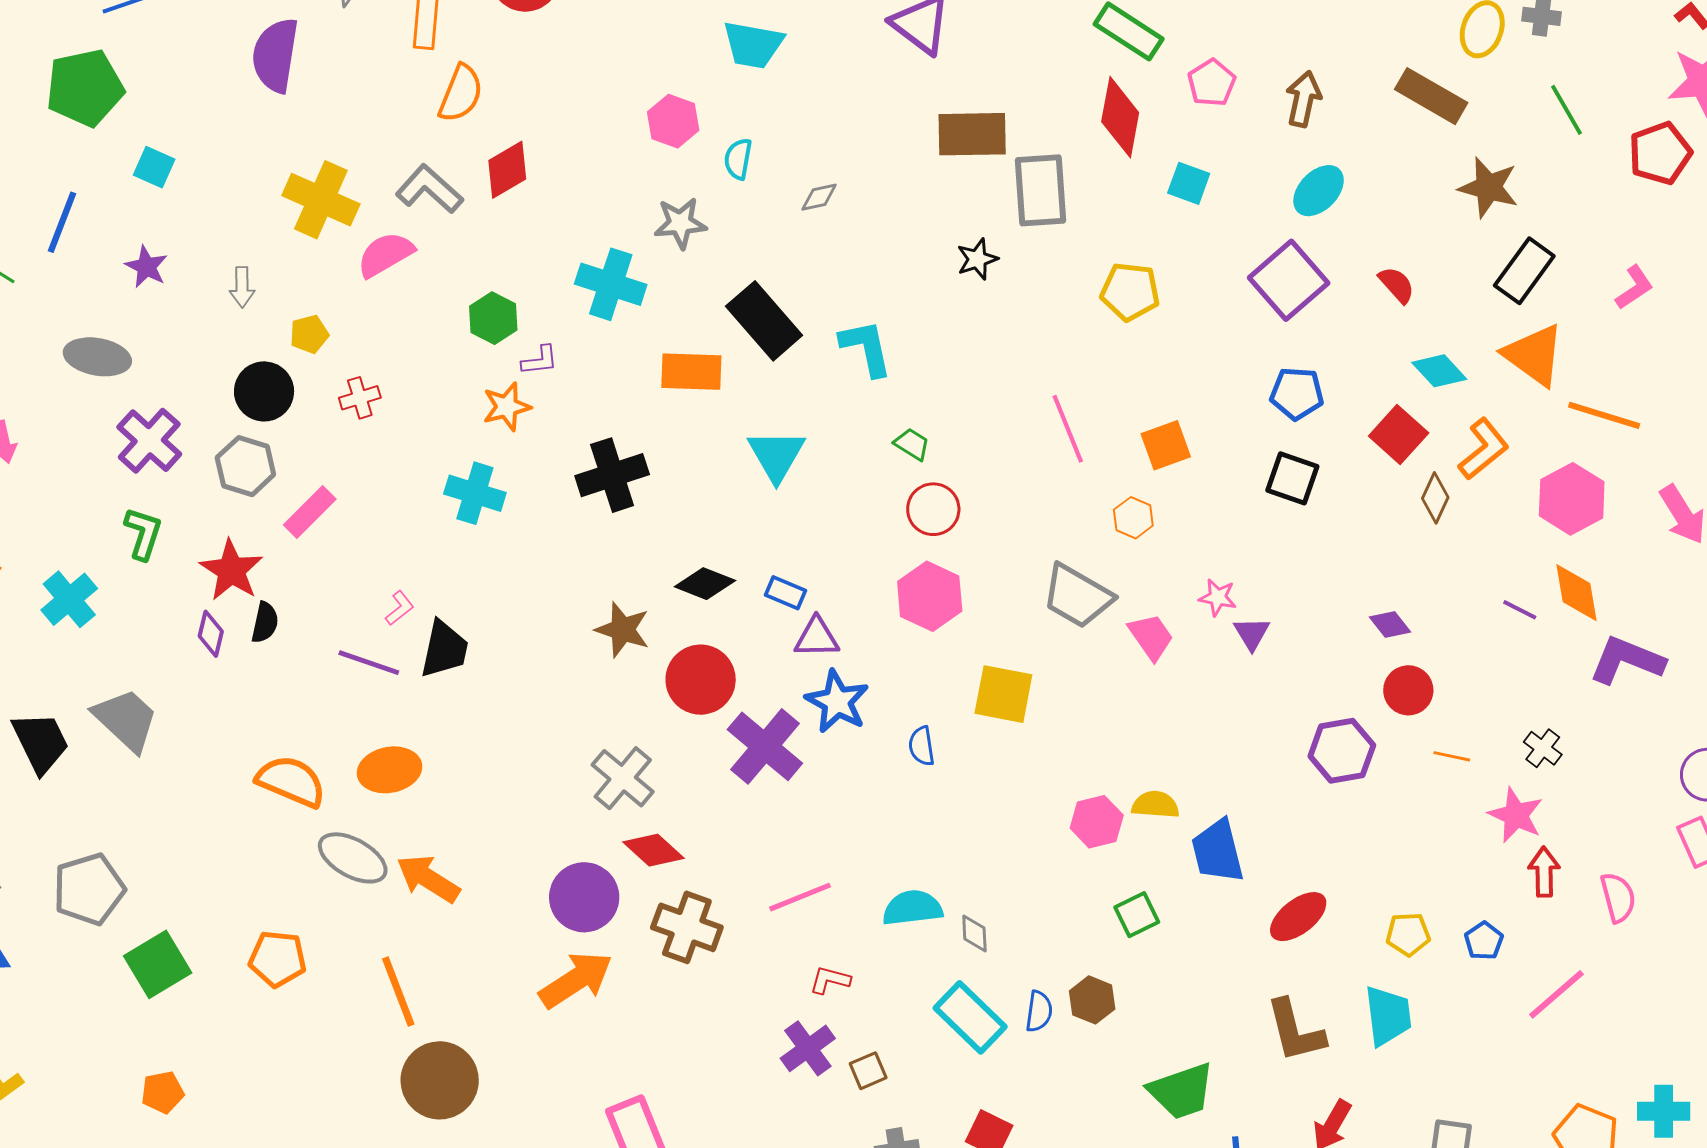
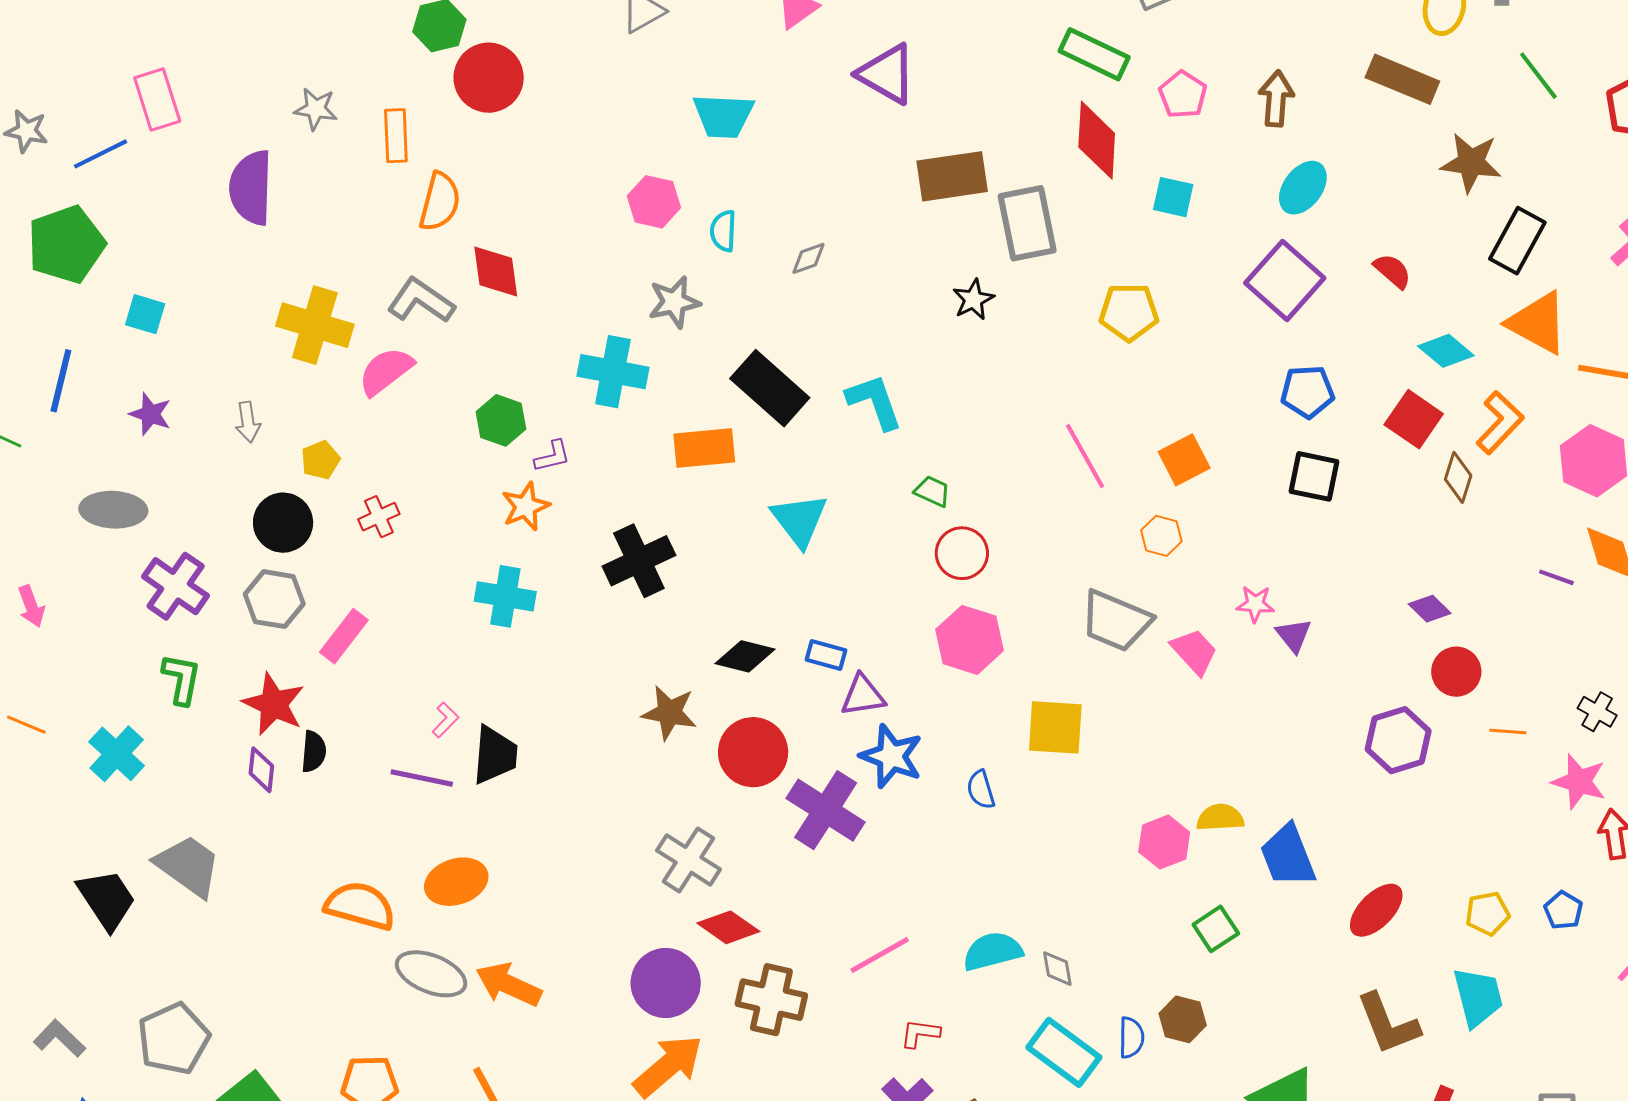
red diamond: (507, 170) -> (496, 271), turned -60

